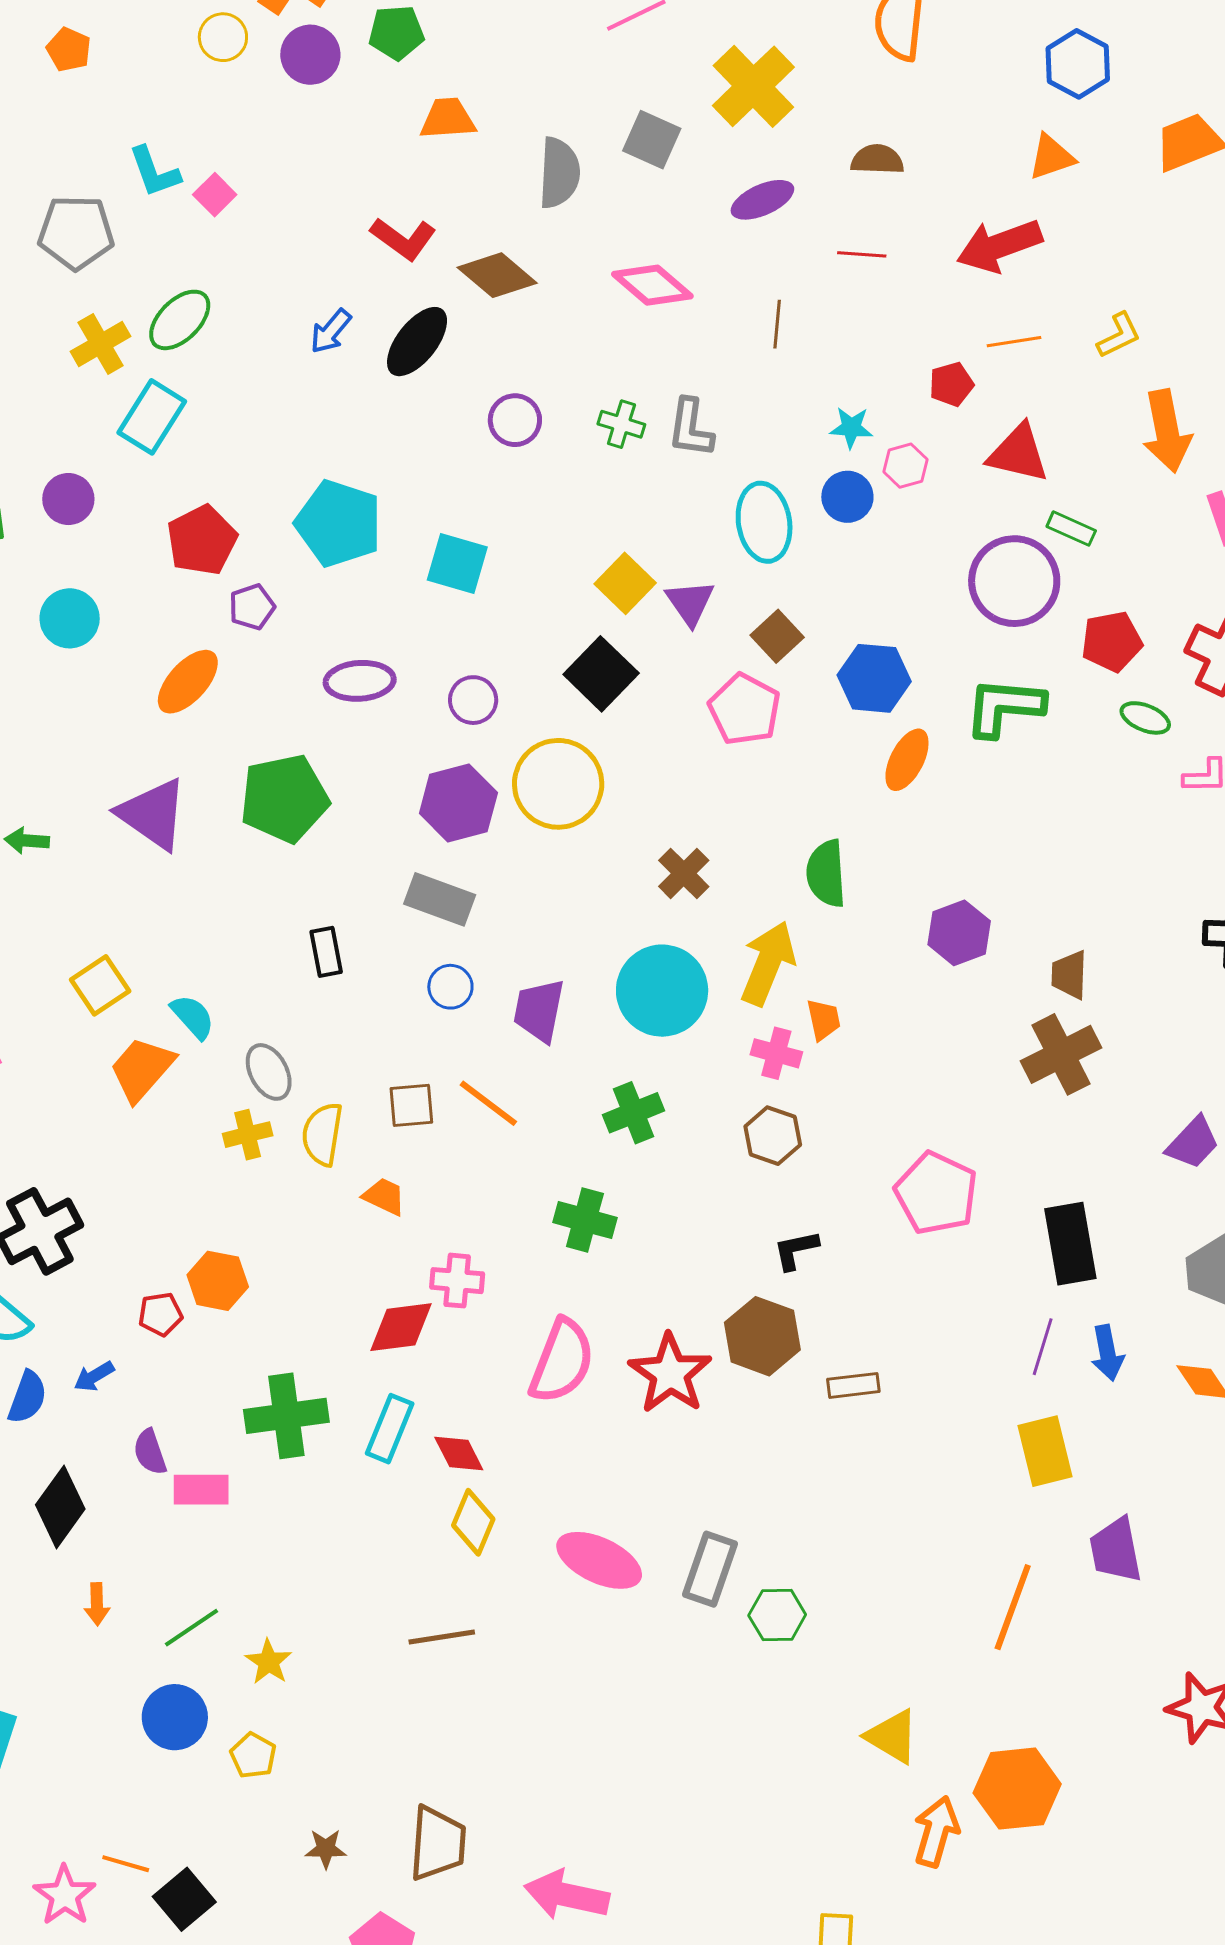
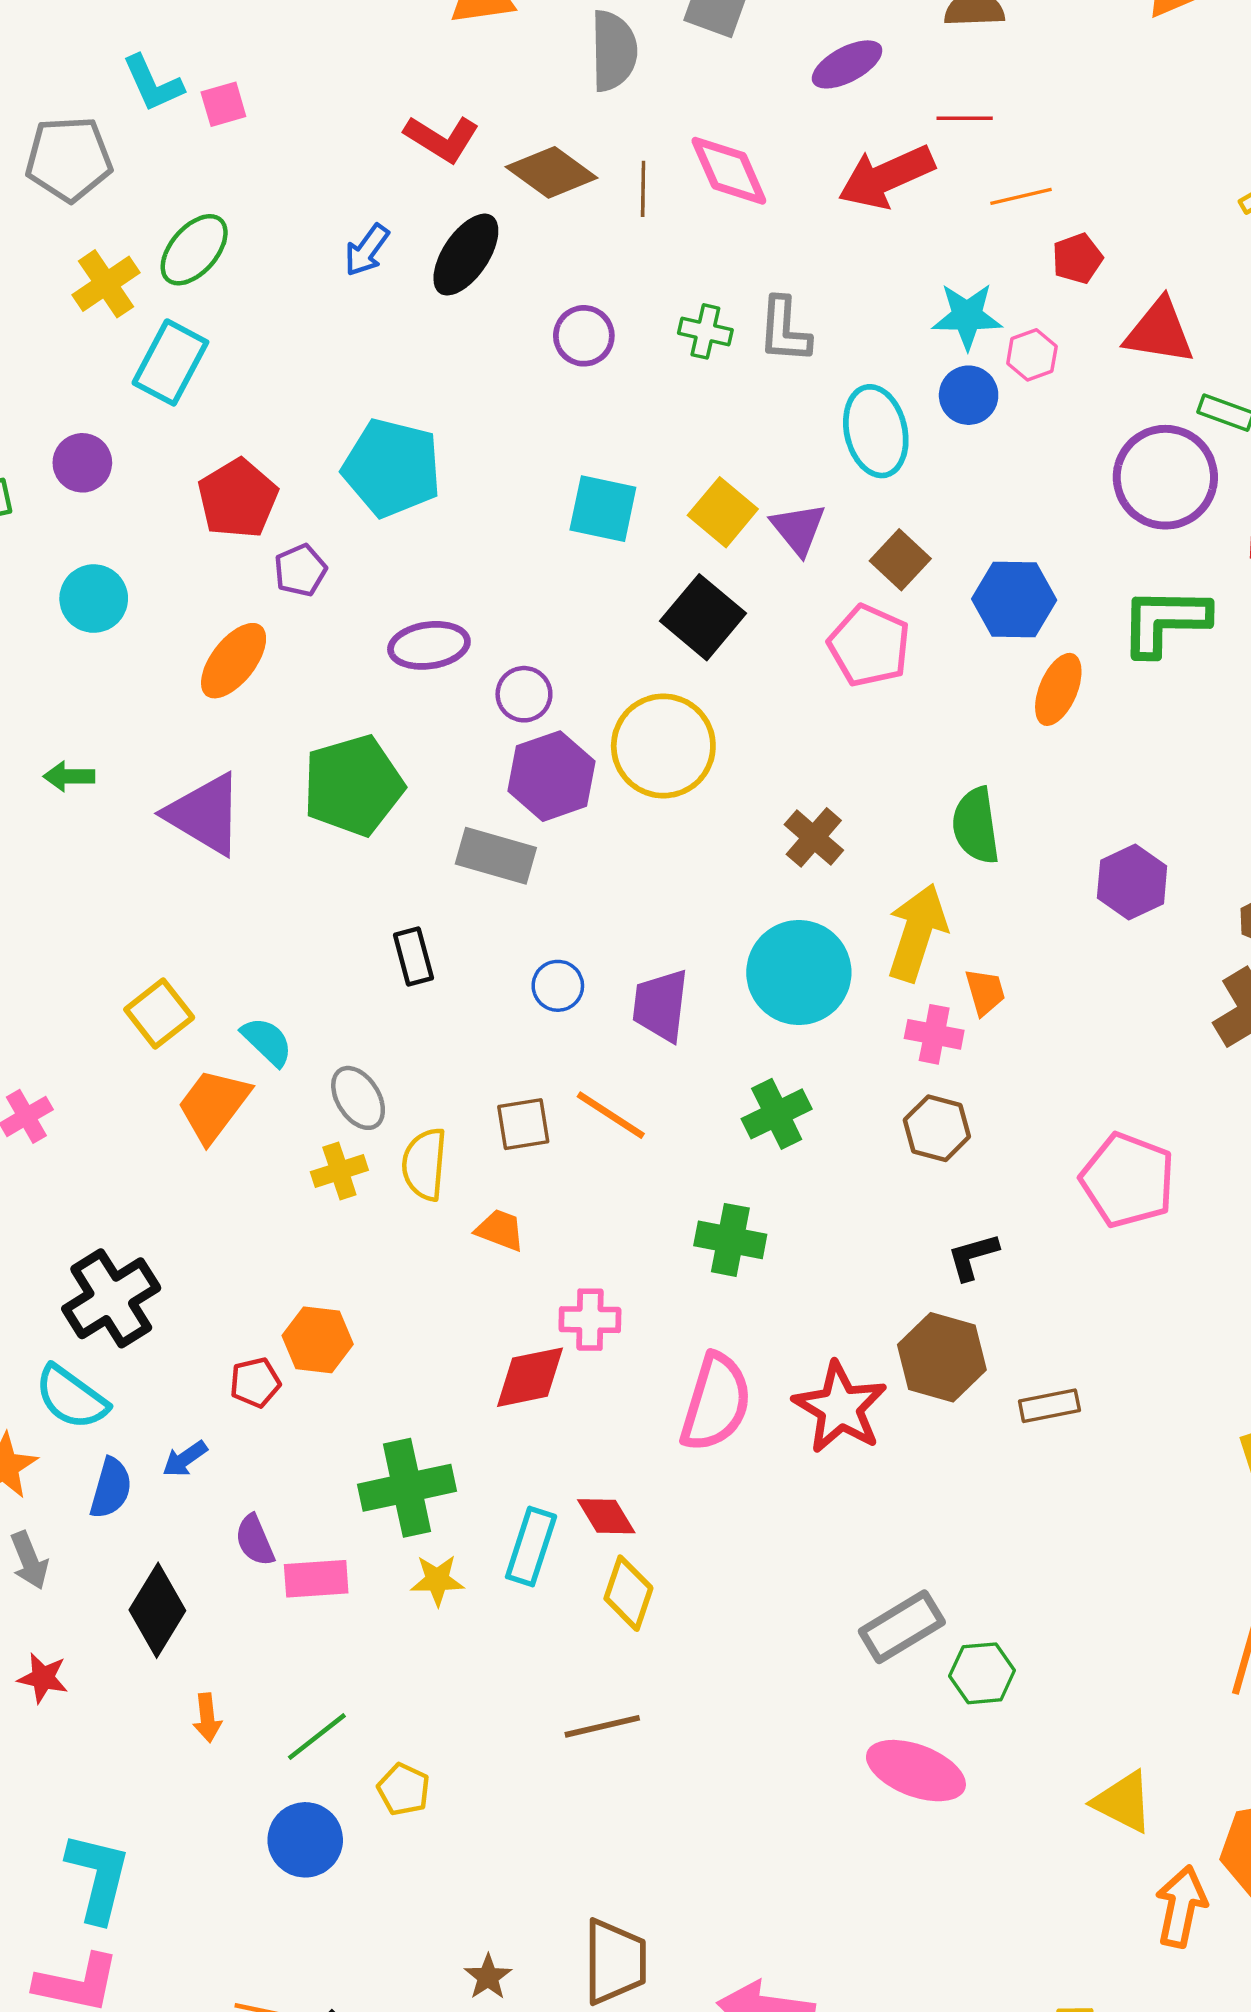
pink square: (215, 195) -> (223, 104), turned 33
red arrow: (999, 246) -> (886, 177), moved
pink diamond: (652, 285) -> (729, 171), turned 30
brown line: (777, 324) -> (643, 189), moved
orange line: (1014, 342) -> (1021, 196), moved
cyan star: (851, 428) -> (967, 316), size x1.4
cyan square: (457, 563) -> (603, 509), moved
purple circle: (473, 700) -> (524, 694), moved
green arrow: (27, 841) -> (69, 776), moved
gray rectangle: (440, 899) -> (496, 856), moved
cyan rectangle: (390, 1429) -> (531, 1547), moved
pink ellipse: (599, 1560) -> (916, 1771), moved
gray rectangle: (710, 1569) -> (902, 1627), turned 44
yellow star: (269, 1662) -> (437, 1580), moved, turned -30
yellow pentagon: (253, 1756) -> (404, 1789), moved
brown star: (326, 1849) -> (488, 1977), turned -30

